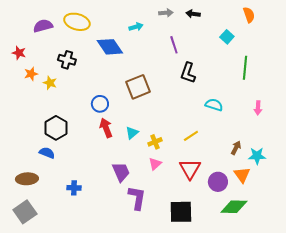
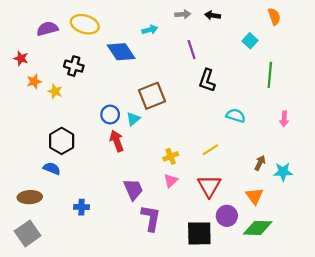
cyan triangle: (132, 133) -> (133, 119), moved
orange triangle: (242, 175) -> (254, 196), moved
purple circle: (218, 182) -> (227, 216), moved

